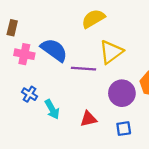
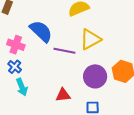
pink cross: (24, 54) -> (16, 45), moved
cyan arrow: (52, 109) -> (22, 87), moved

